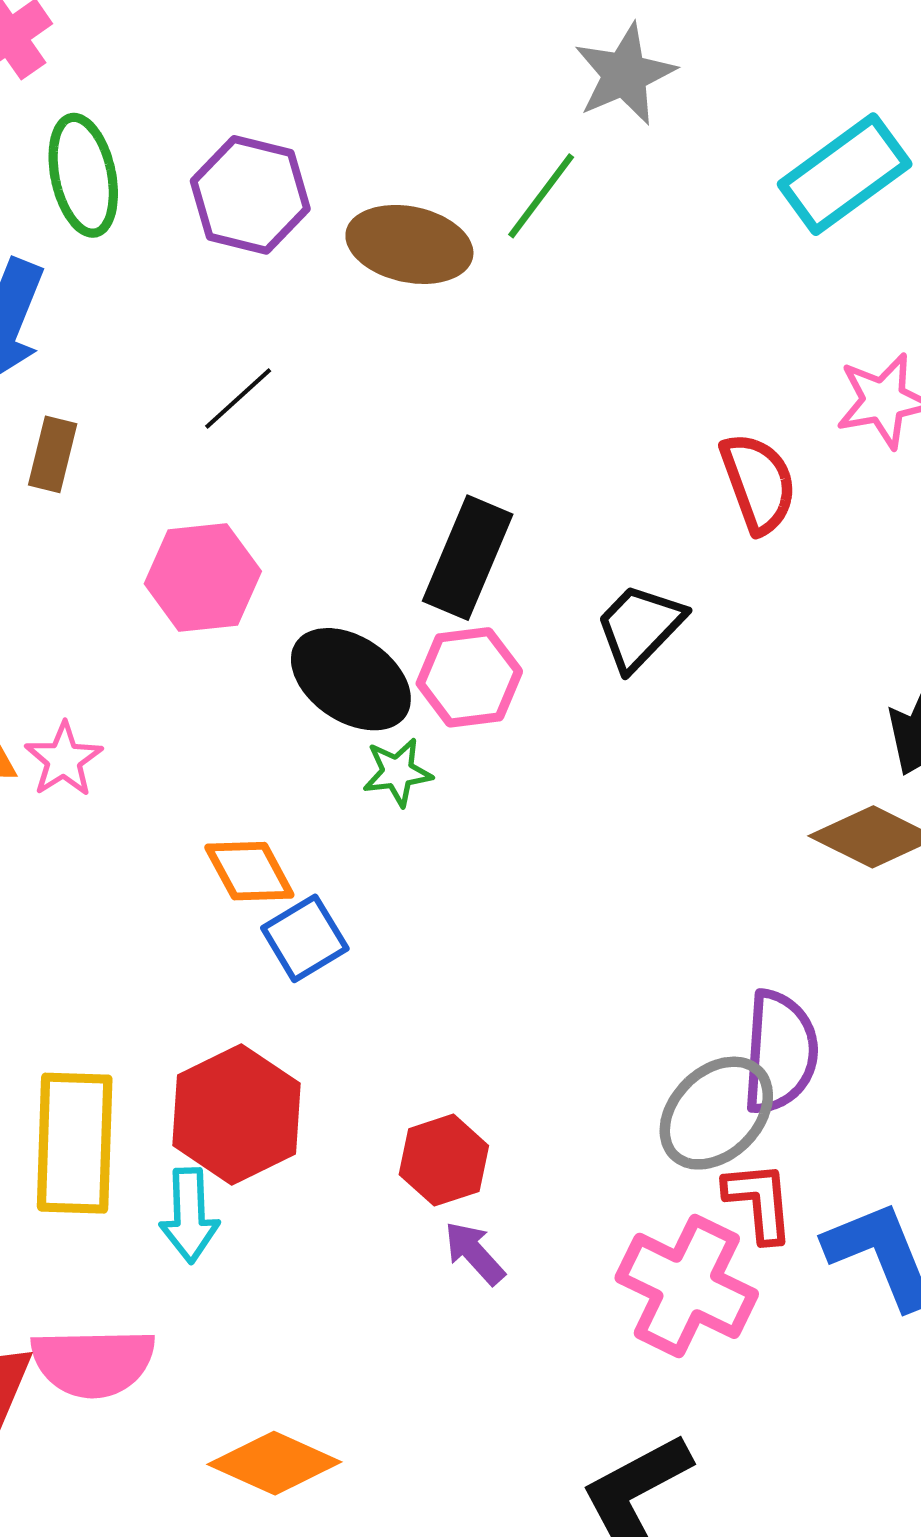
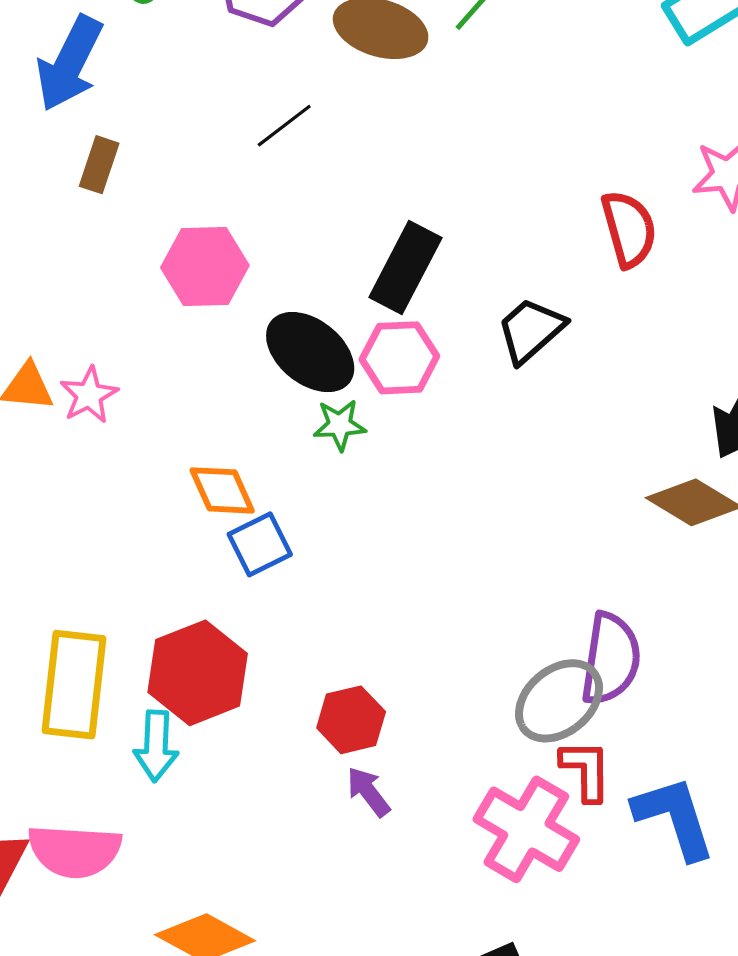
black line: (238, 398) -> (284, 126), moved

